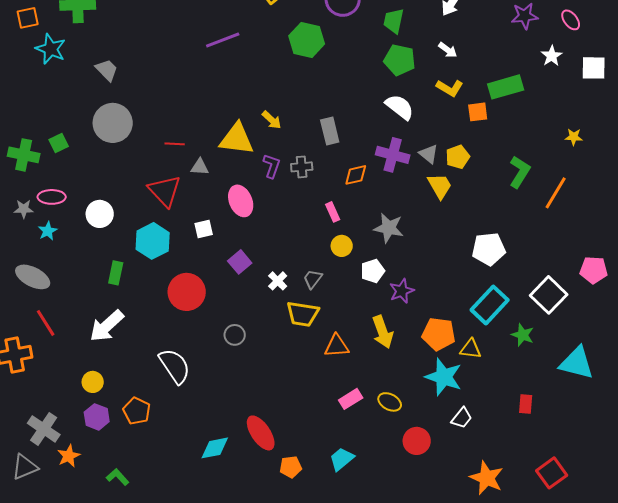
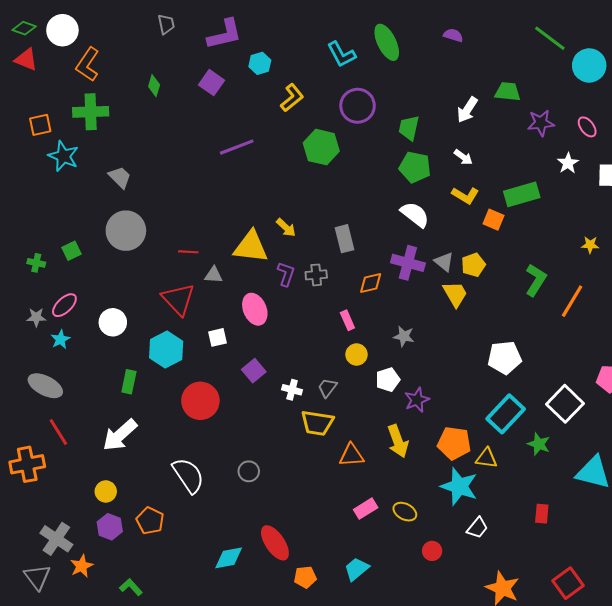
orange square: (478, 112) -> (493, 220), turned 30
green cross: (24, 155) -> (36, 263), size x0.6
pink ellipse: (52, 197) -> (64, 305), turned -44
gray star: (389, 228) -> (404, 336), size x0.7
white cross: (278, 281) -> (292, 390), turned -30
gray circle: (235, 335) -> (249, 471), moved
red circle: (417, 441) -> (432, 551), size x0.7
gray triangle: (25, 467) -> (37, 577), turned -44

